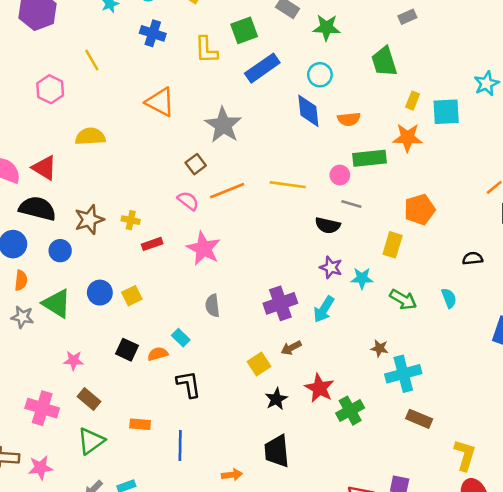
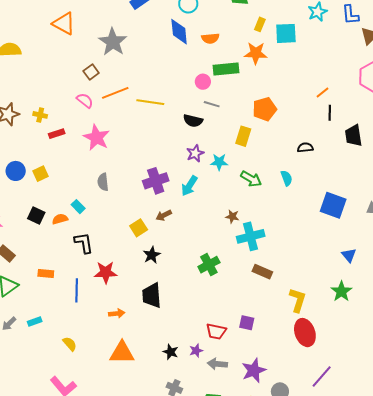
yellow line: (288, 185) -> (150, 102), moved
purple star: (331, 267) -> (195, 153), turned 30
red star: (319, 388) -> (106, 272), moved, turned -30

